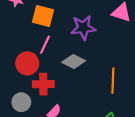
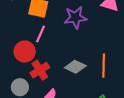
gray diamond: (74, 61) -> (75, 67), moved
red cross: (43, 84) -> (40, 70), turned -30

